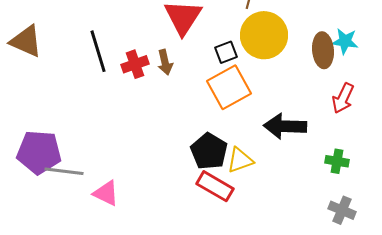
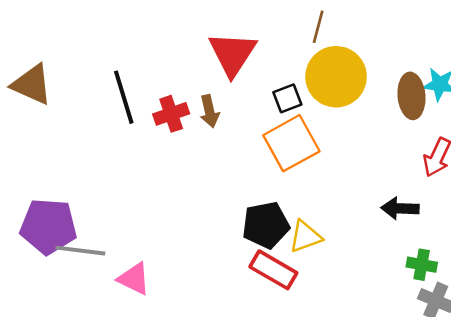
black arrow: (285, 126) -> (400, 208), moved, size x0.7
black pentagon: (209, 151) -> (266, 225), turned 30
green cross: (337, 161) -> (422, 265), moved

